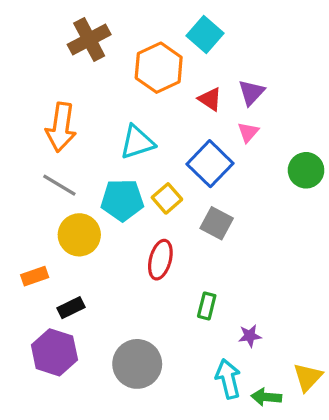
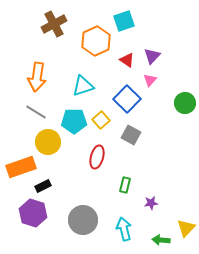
cyan square: (205, 35) -> (124, 21), turned 30
orange rectangle: (35, 276) -> (21, 167), size x1.8
cyan arrow: (228, 379) -> (124, 229), moved

